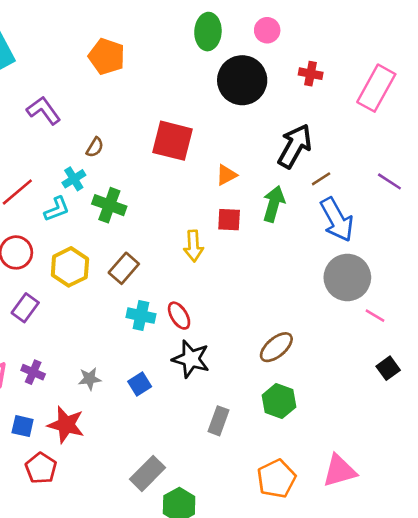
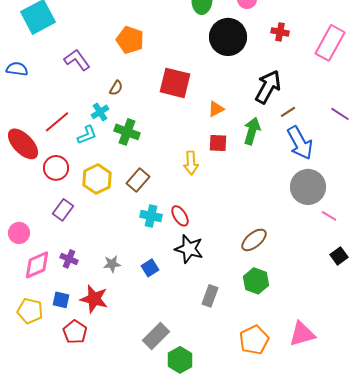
orange pentagon: (107, 57) -> (130, 40), moved

